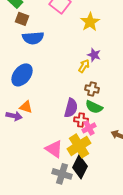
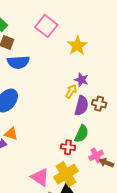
brown cross: (92, 89) -> (99, 104), moved
green semicircle: (94, 107) -> (82, 134), turned -90
purple semicircle: (71, 108) -> (82, 106), moved
pink cross: (89, 128) -> (96, 155), moved

